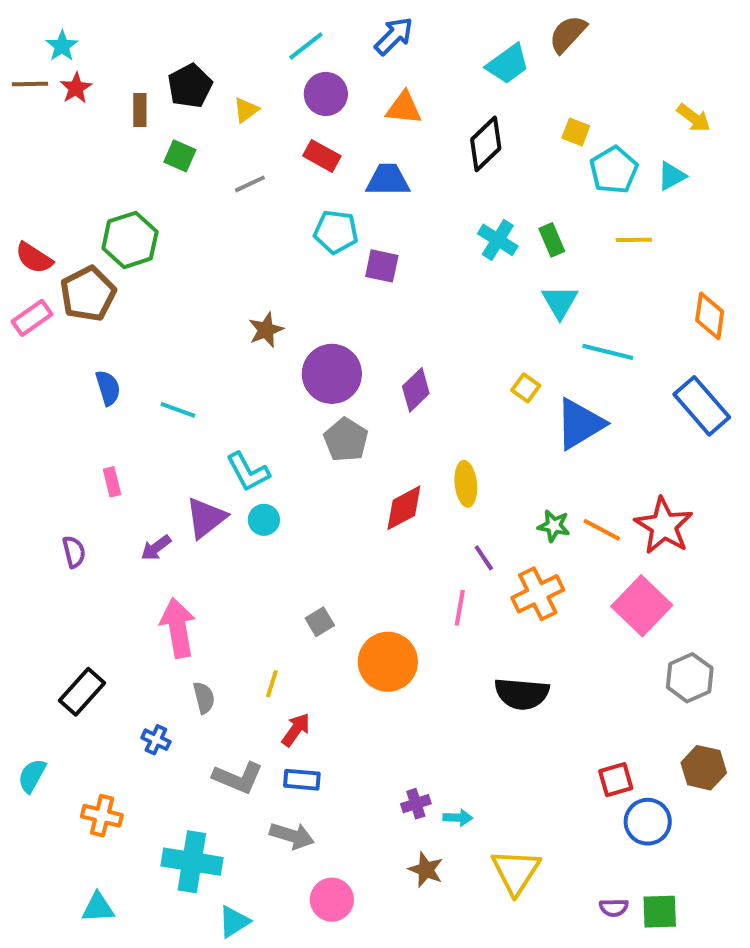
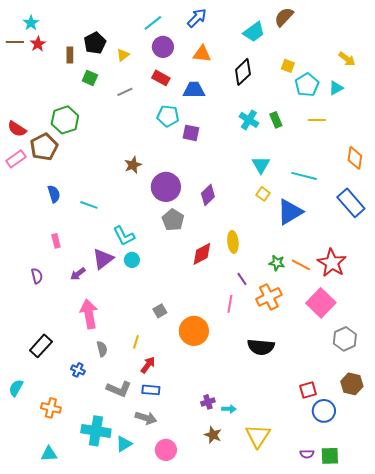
cyan triangle: (560, 302) -> (261, 165), moved
cyan triangle: (234, 922) -> (124, 444), moved

